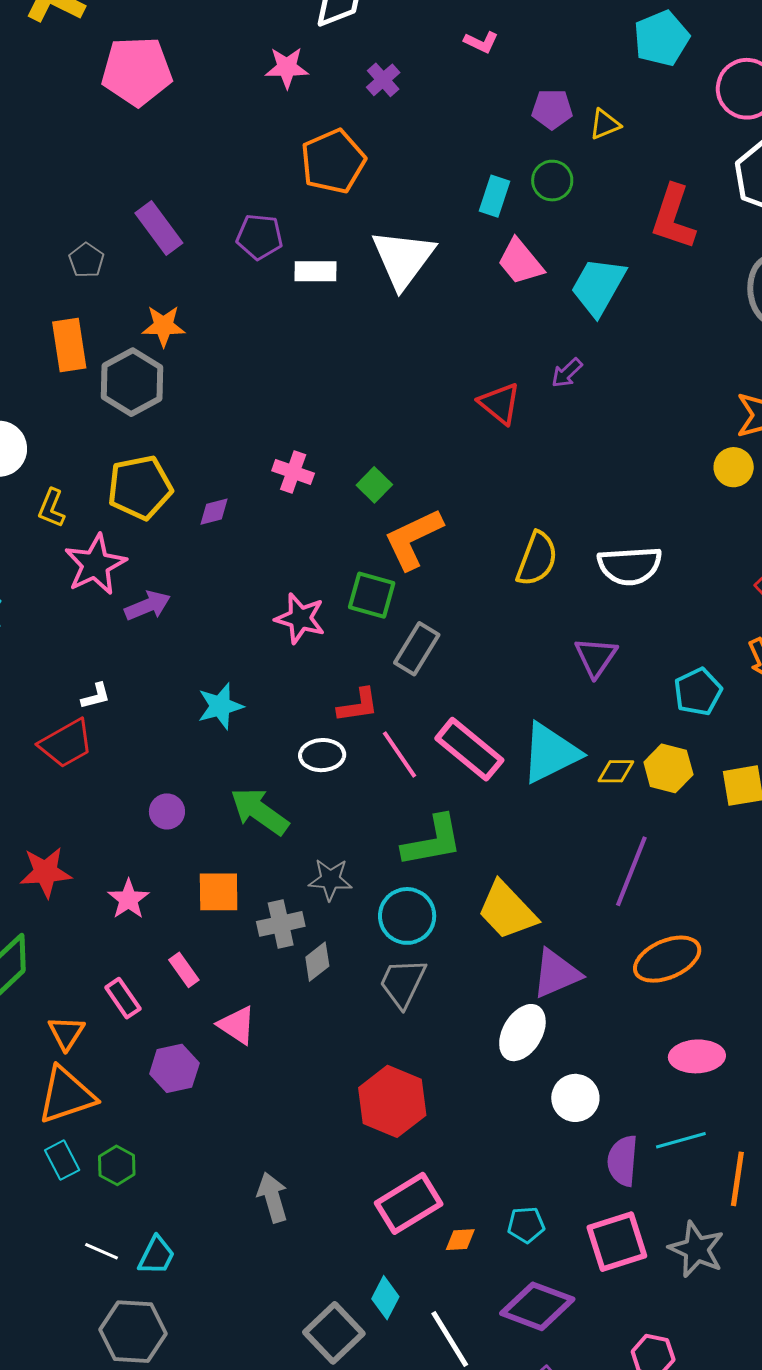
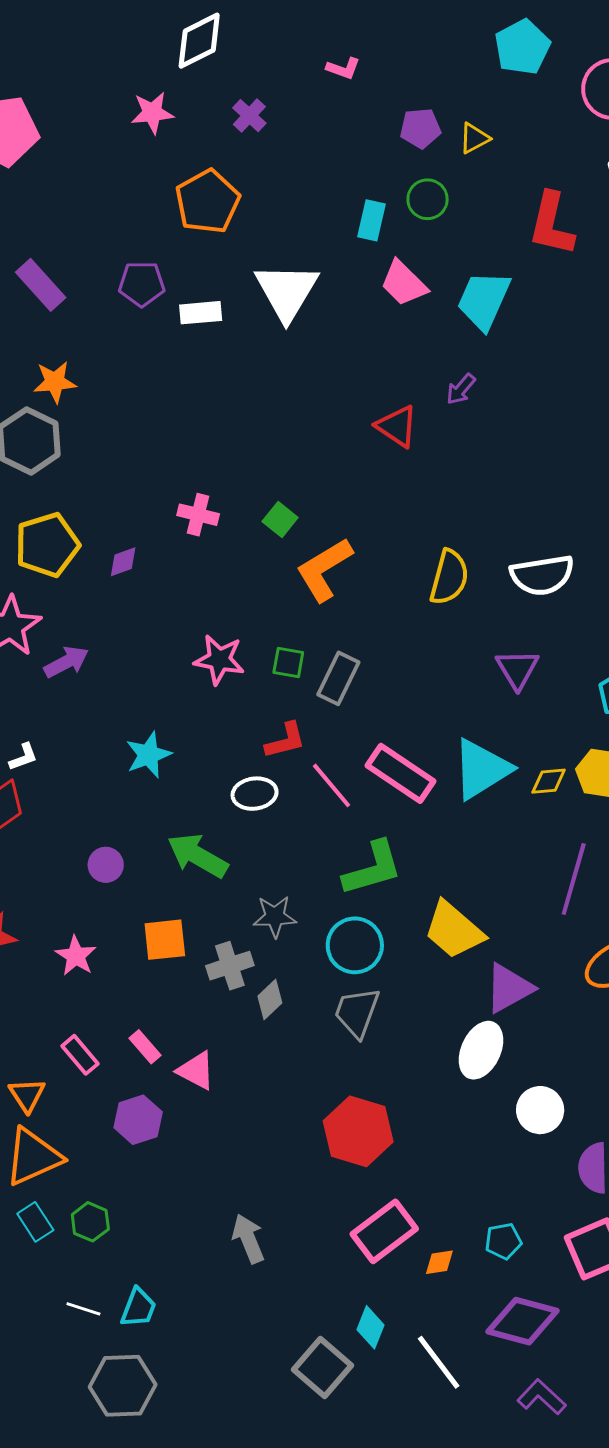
green square: (372, 595) -> (288, 662), moved, size x0.7
pink rectangle: (184, 970) -> (145, 1047), moved

